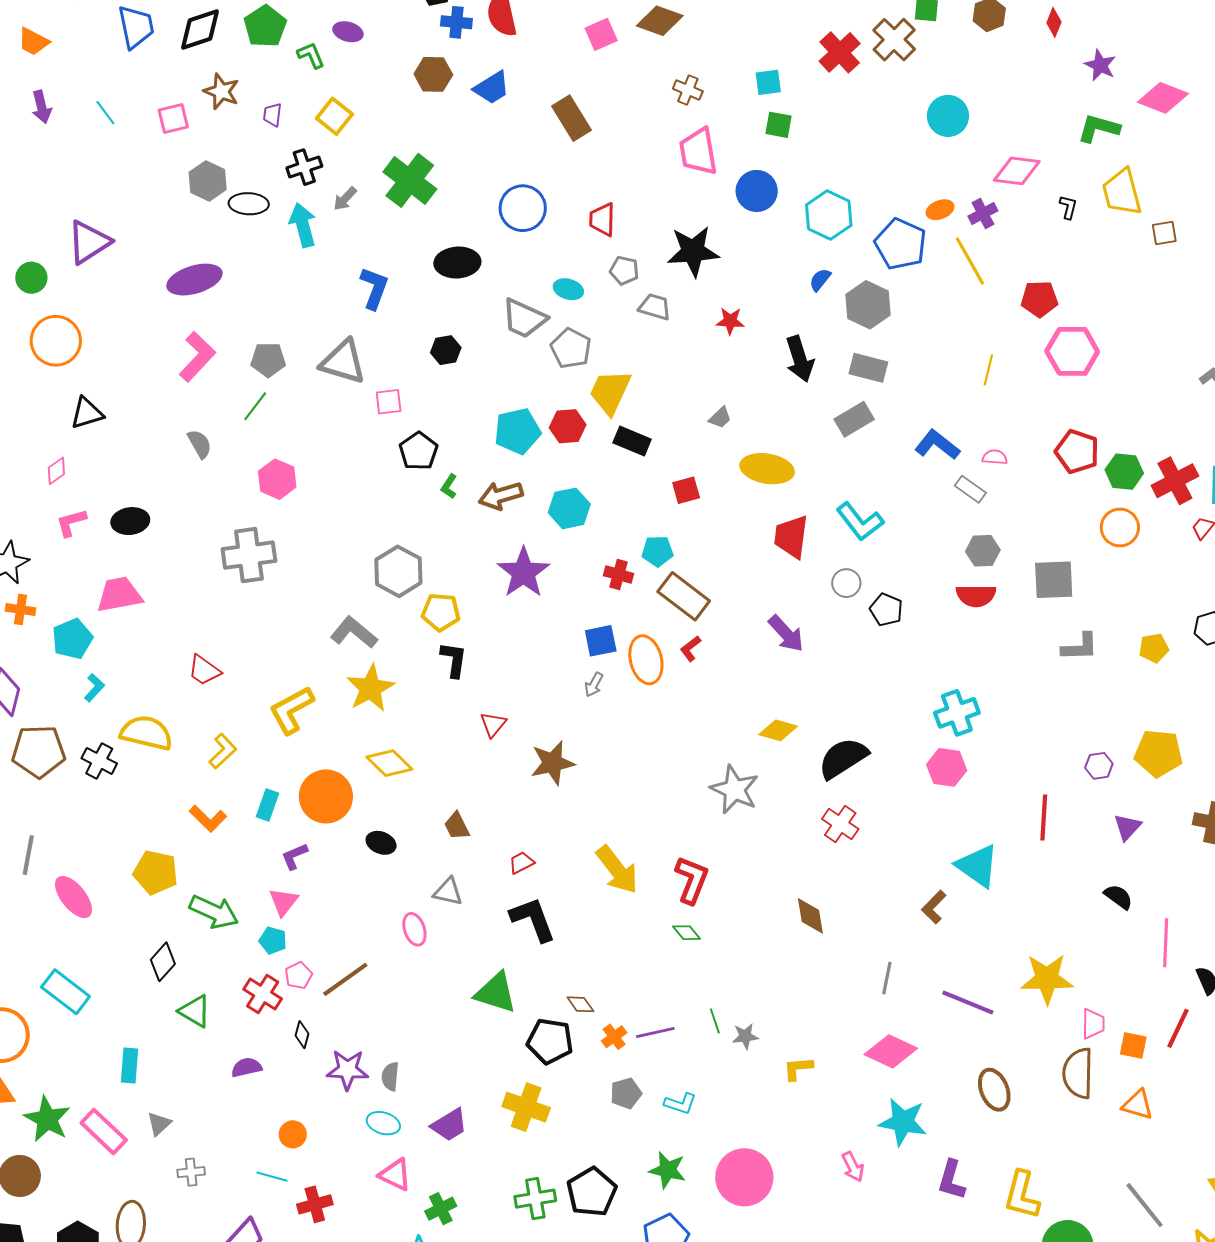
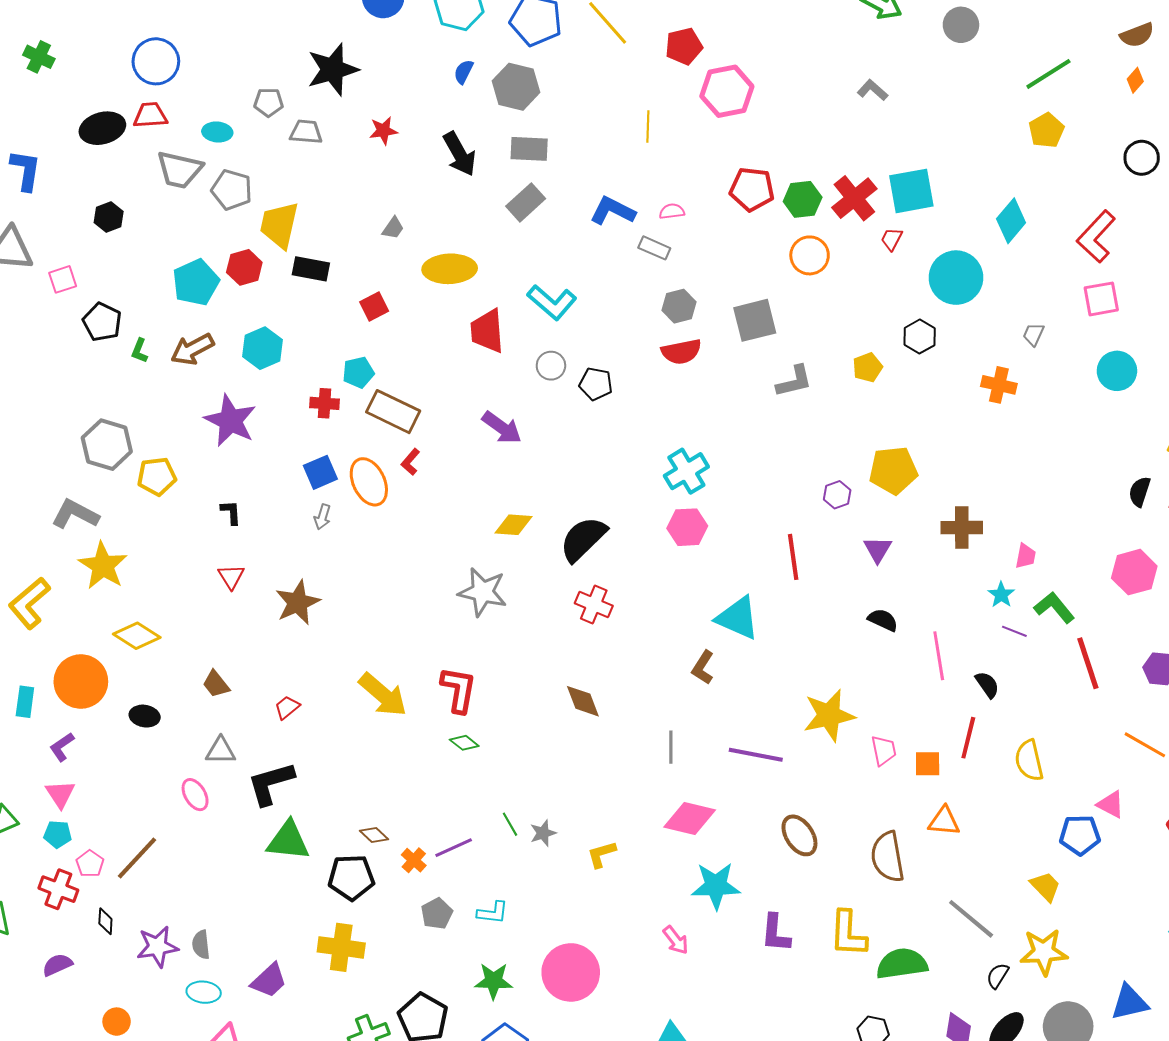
green cross: (410, 180) -> (39, 57), size x0.6
red trapezoid: (602, 220) -> (150, 115), moved, turned 96
black L-shape: (454, 660) -> (231, 512), moved, size x0.7
black L-shape: (533, 919) -> (271, 783), moved, turned -74
brown semicircle: (1078, 1073) -> (888, 857), moved

